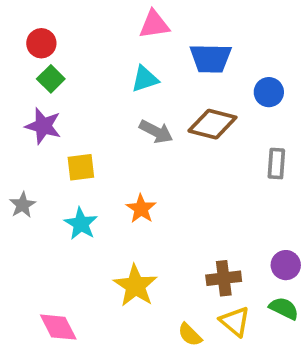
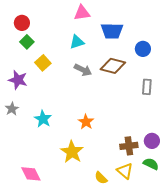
purple star: (43, 126) -> (18, 80), moved
yellow square: (81, 167) -> (43, 63), moved, turned -35
orange star: (141, 209) -> (86, 122), moved
brown cross: (224, 278) -> (129, 146), moved

